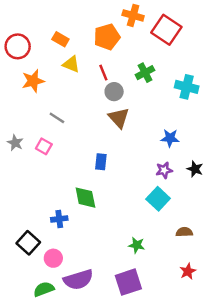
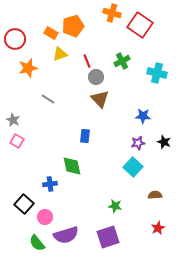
orange pentagon: (107, 37) -> (73, 26), moved
yellow triangle: (71, 64) -> (60, 54), turned -42
pink square: (44, 146) -> (17, 141), moved
green semicircle: (44, 289) -> (37, 243), turned -108

